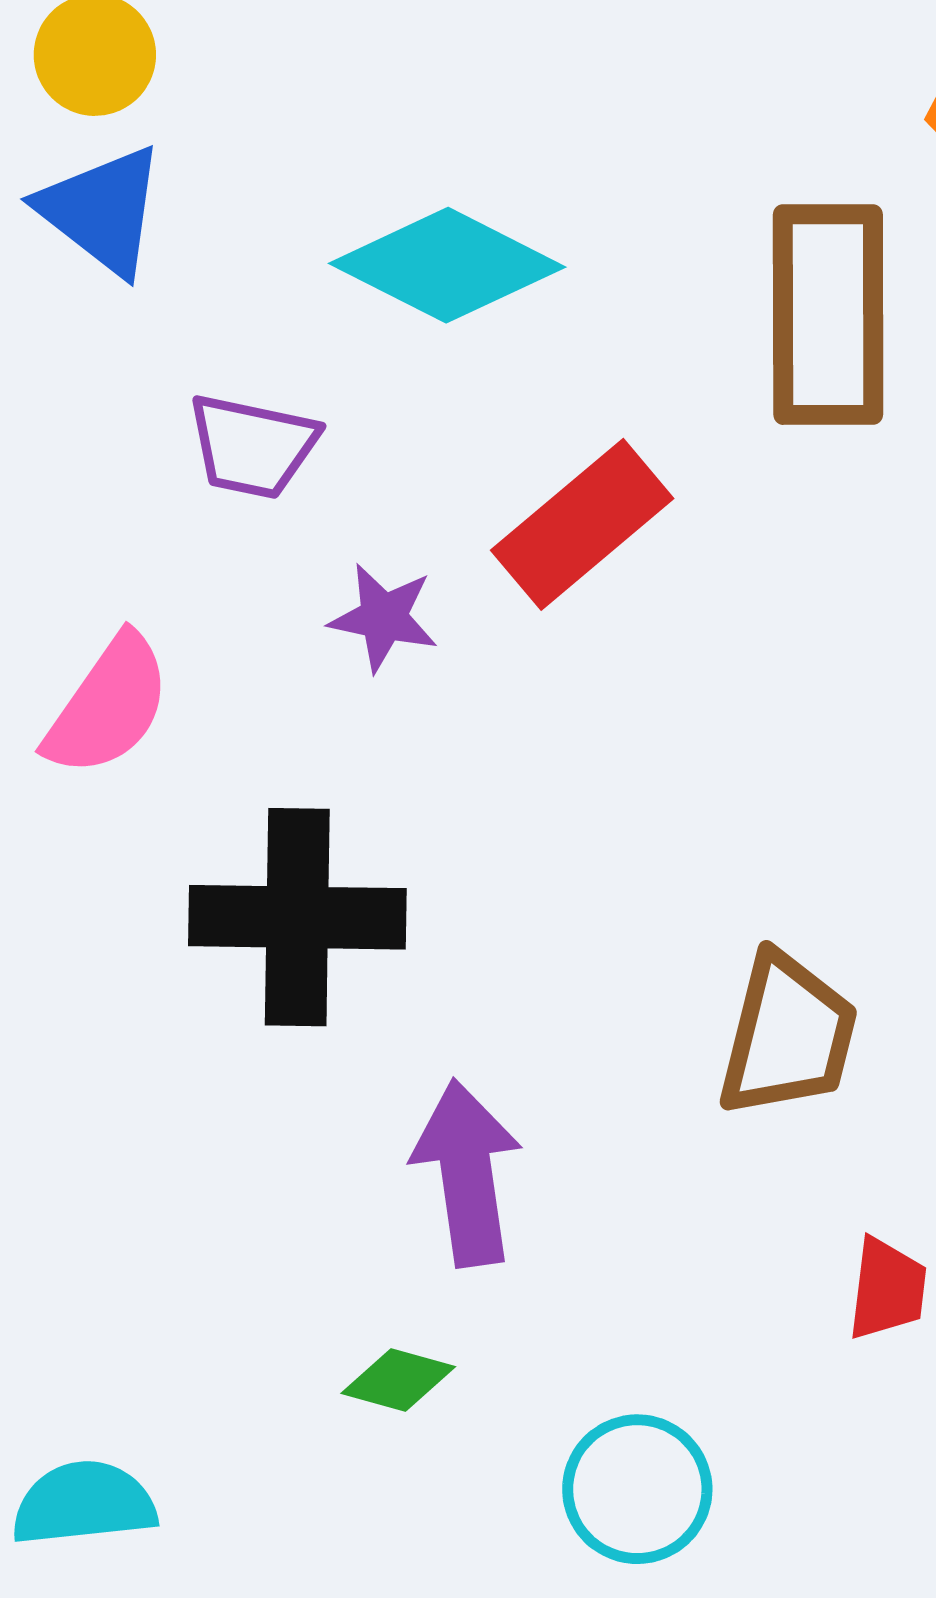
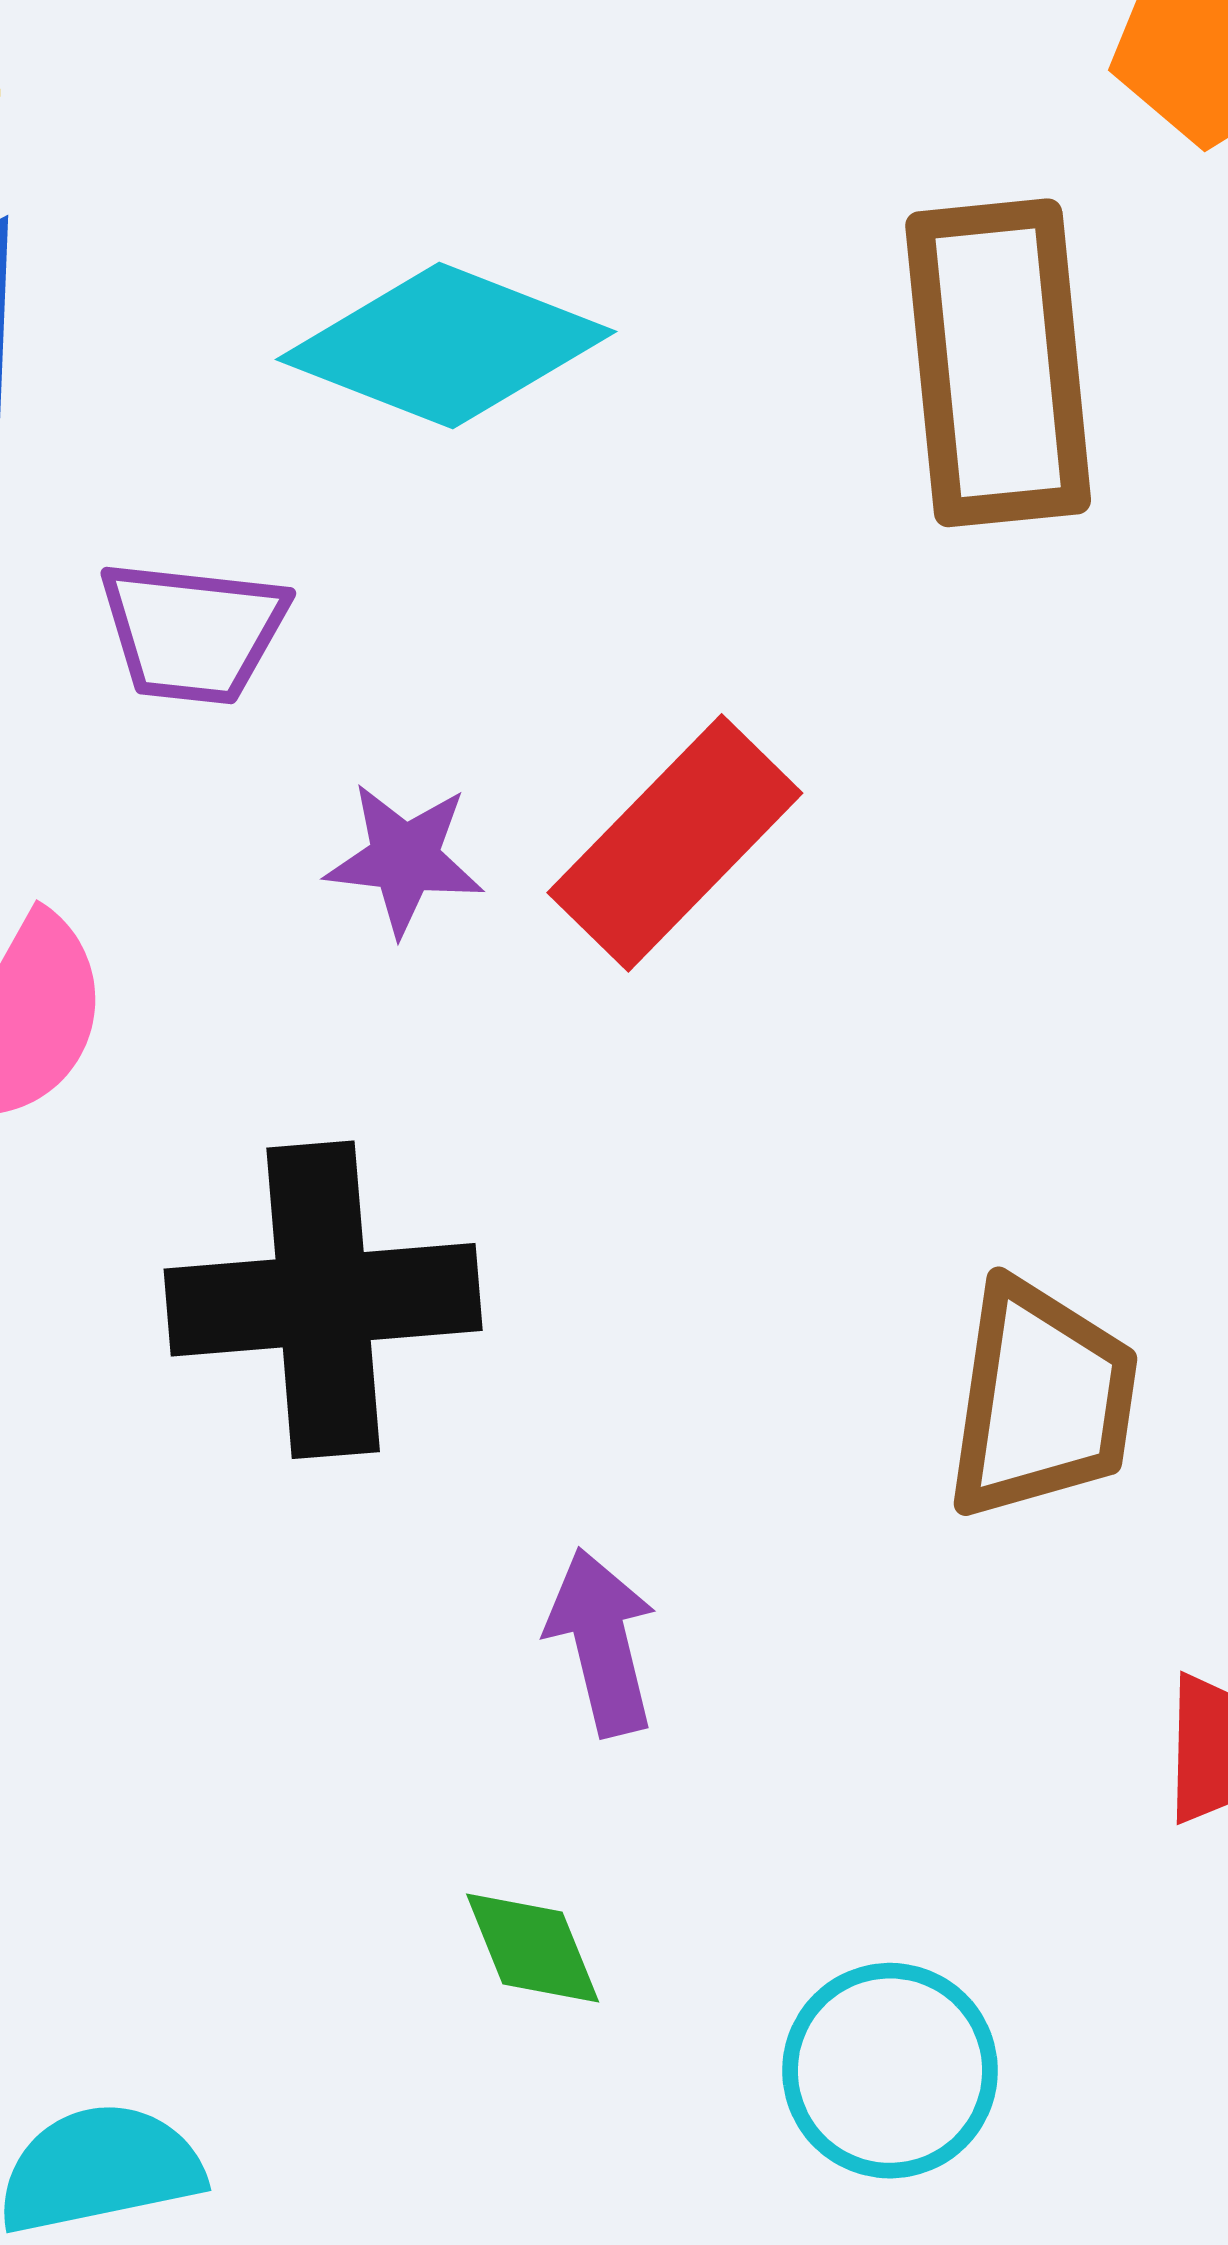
red rectangle: (582, 524) -> (675, 843), moved
purple arrow: (467, 1173) -> (602, 1642), size x0.7
green diamond: (398, 1380) -> (533, 1948), turned 58

